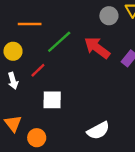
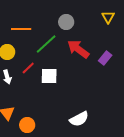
gray circle: (109, 16) -> (66, 22), moved
white square: (52, 100) -> (49, 76), moved

